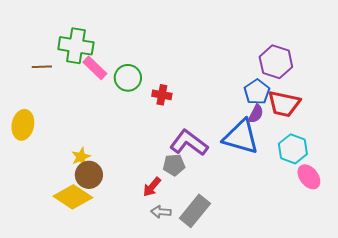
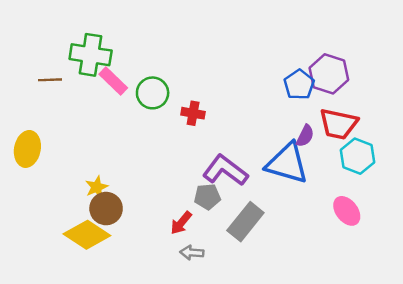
blue pentagon: (257, 92) -> (299, 85), moved
cyan hexagon: (293, 149) -> (357, 156), moved
pink ellipse: (309, 177) -> (347, 211), moved
gray rectangle: (195, 211) -> (245, 222), moved

